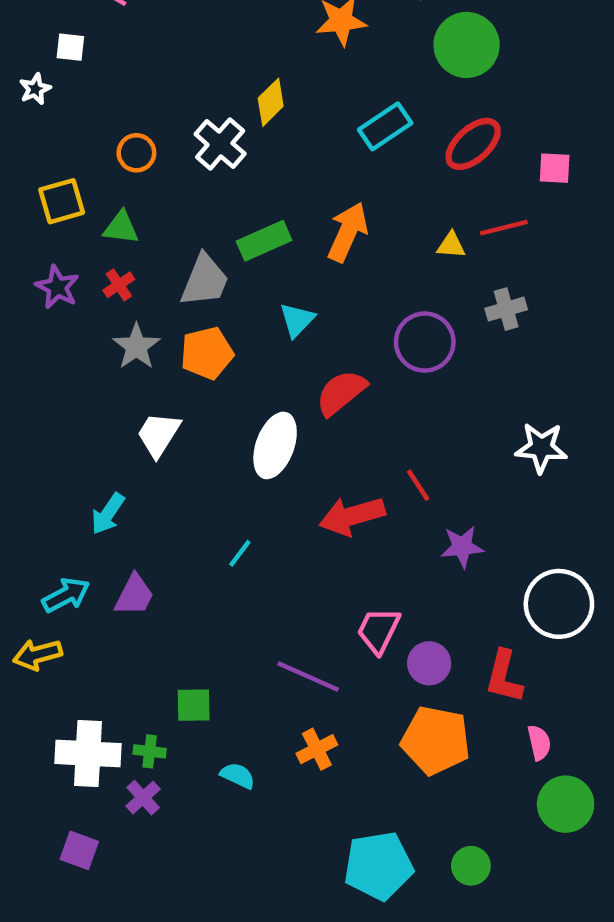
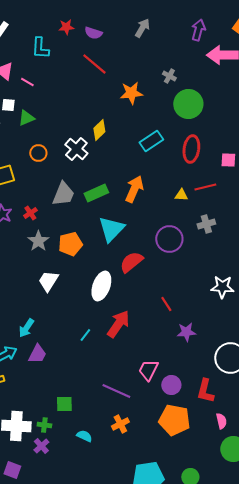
red ellipse: (473, 144) -> (191, 149), turned -40
green triangle: (121, 228) -> (26, 118), moved, turned -30
gray trapezoid: (205, 280) -> (63, 194), moved
cyan triangle: (297, 320) -> (111, 229), size x1.6
cyan arrow: (108, 514) -> (26, 328), moved
red arrow: (352, 516) -> (118, 324), moved, turned 140

